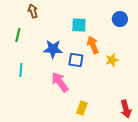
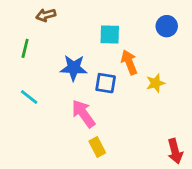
brown arrow: (33, 11) -> (46, 15), turned -88
cyan line: (21, 70) -> (29, 97), turned -56
yellow rectangle: (82, 108) -> (97, 147), moved, turned -48

